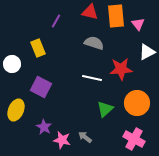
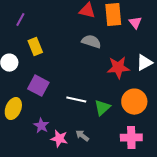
purple line: (56, 21) -> (20, 20), moved
white triangle: (147, 52) -> (144, 63), moved
white line: (92, 78) -> (76, 100), moved
pink cross: (134, 139) -> (131, 138), turned -30

